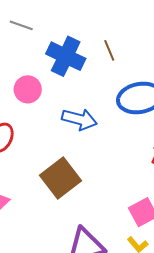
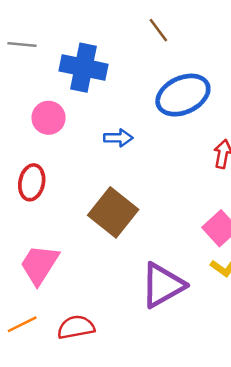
brown line: (109, 50) -> (158, 30), moved
blue arrow: (79, 119) -> (118, 138), size x0.7

